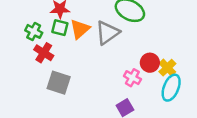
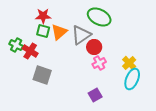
green cross: (34, 31) -> (16, 45), moved
red circle: (150, 63) -> (94, 47), moved
pink cross: (132, 78) -> (99, 63), moved, turned 32

